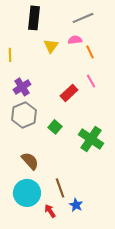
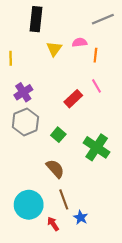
gray line: (83, 18) -> (103, 19), moved
orange line: (90, 52) -> (95, 55), turned 32
brown semicircle: (30, 161) -> (55, 169), moved

